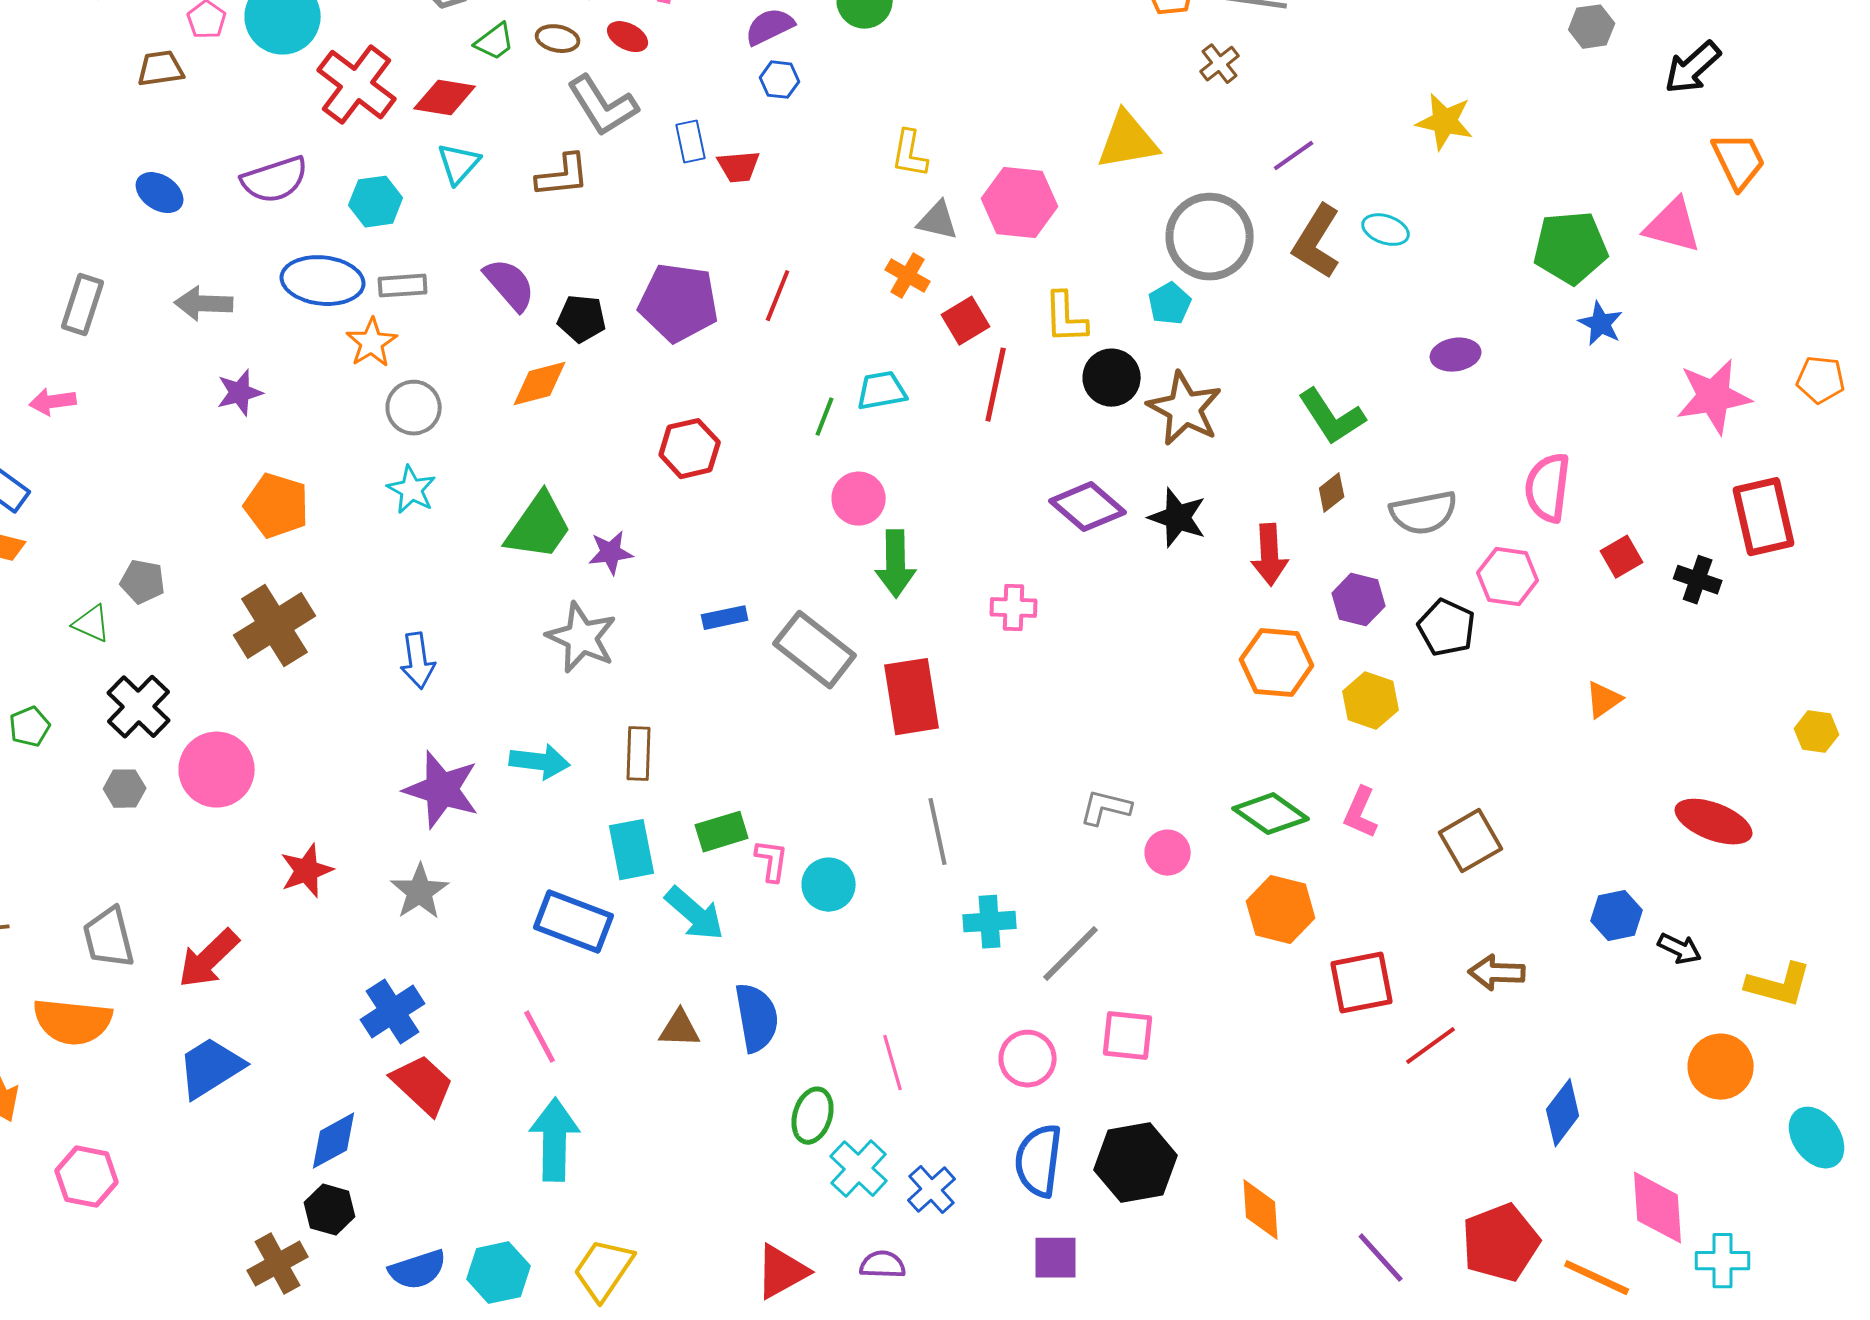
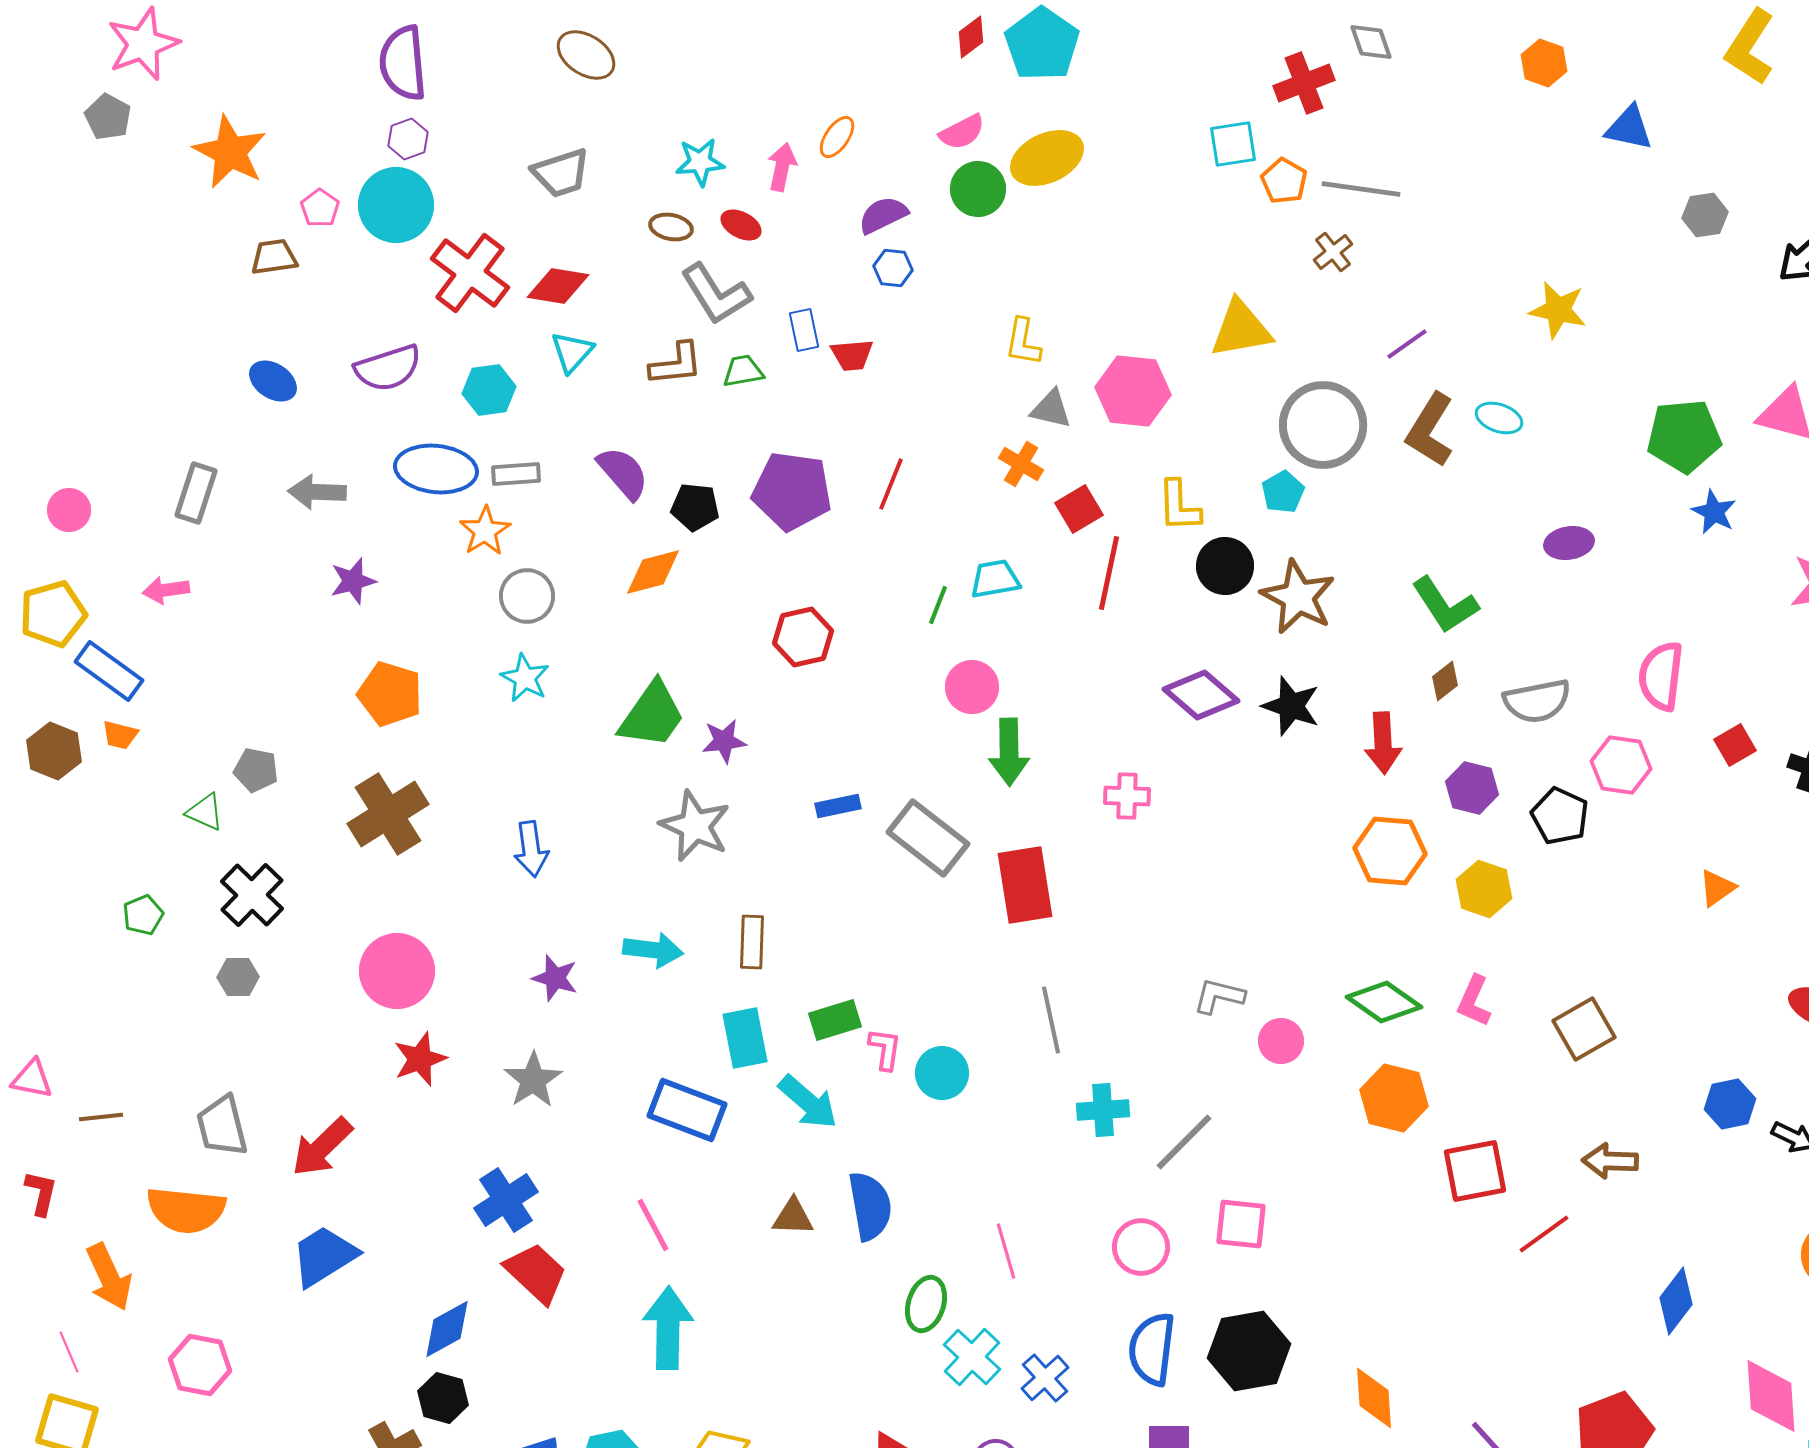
green trapezoid: (495, 42) -> (743, 371), moved, turned -153
pink circle: (217, 770) -> (397, 971), moved
purple star: (442, 790) -> (555, 978), size x0.6

